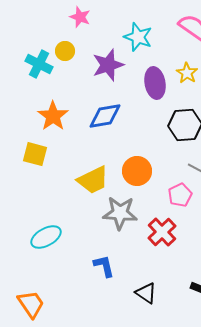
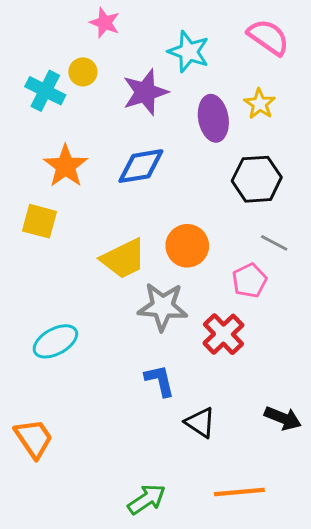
blue L-shape: (104, 266) -> (160, 380), moved

